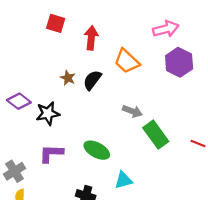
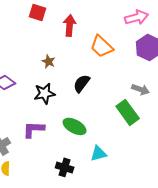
black semicircle: (92, 80) -> (82, 83), moved
gray arrow: (132, 111) -> (141, 89), moved
black star: (48, 113) -> (45, 93), moved

